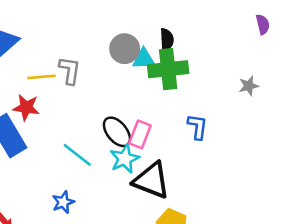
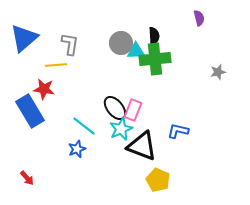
purple semicircle: (263, 24) -> (199, 18), moved
gray L-shape: (70, 70) -> (70, 44), moved
blue L-shape: (197, 127) -> (178, 131), moved, turned -85
blue star: (63, 202) -> (77, 149), moved

